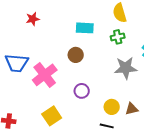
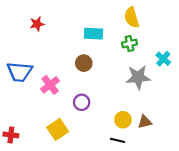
pink cross: (45, 75) -> (50, 85), size x0.7
purple circle: (82, 91) -> (82, 102), moved

